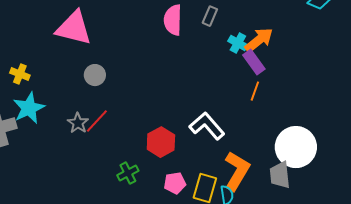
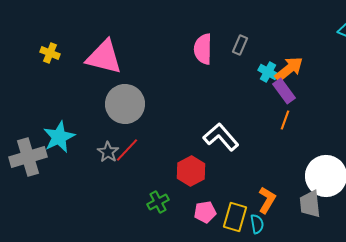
yellow cross: (20, 74) -> (50, 53), moved
gray circle: (95, 75) -> (125, 104), size x1.8
white L-shape: (207, 126) -> (221, 137), moved
orange L-shape: (237, 171) -> (267, 200), size x0.7

